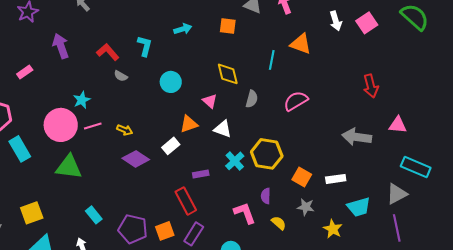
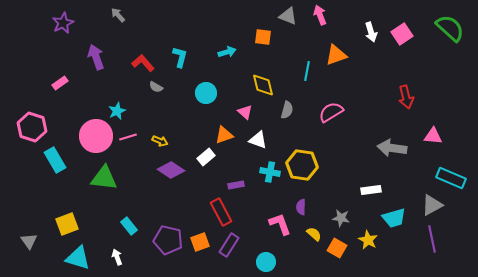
cyan arrow: (183, 29) -> (227, 52), moved
orange triangle: (301, 44) -> (336, 55), turned -40
cyan cross: (235, 161) -> (270, 172), turned -36
orange square: (302, 177) -> (337, 248), moved

